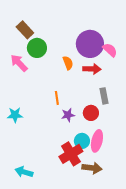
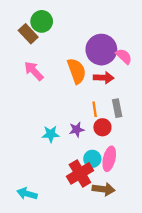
green circle: (37, 48) -> (42, 21), moved
pink arrow: (19, 63) -> (34, 71), moved
orange semicircle: (68, 63) -> (77, 71), size x1.6
orange line: (57, 98) -> (95, 109), moved
cyan star: (15, 115) -> (51, 134), moved

